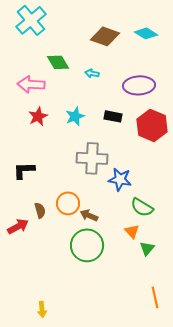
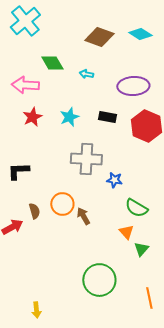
blue star: (120, 179) -> (114, 180), size x0.7
brown arrow: (89, 215) -> (83, 216), turned 36
green circle: (87, 245) -> (99, 280), moved

